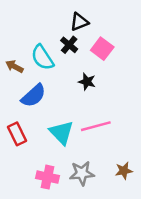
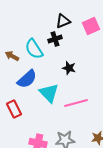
black cross: (69, 45) -> (55, 39), turned 32
pink square: (102, 49) -> (91, 26), moved, turned 30
cyan triangle: (61, 133) -> (49, 93), moved

